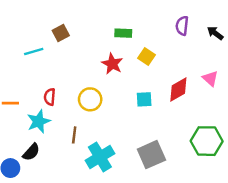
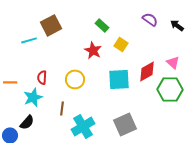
purple semicircle: (182, 26) -> (150, 19), turned 119
brown square: (61, 33) -> (51, 25), size x1.5
green rectangle: (123, 33) -> (102, 25), turned 40
cyan square: (144, 99) -> (119, 79), size x1.6
green hexagon: (207, 141) -> (170, 89), moved

